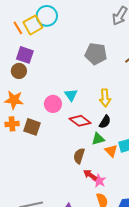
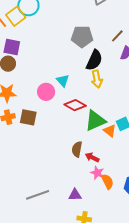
black semicircle: (105, 122) -> (94, 60), moved, size x1.5
green triangle: (98, 139) -> (95, 121), size x1.6
brown semicircle: (79, 156) -> (77, 149), moved
pink star: (99, 181) -> (97, 173), moved

